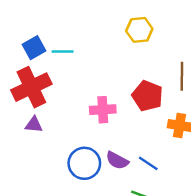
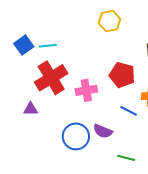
red cross: (31, 87) -> (51, 78), moved
blue line: (148, 163) -> (129, 111), moved

